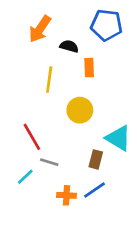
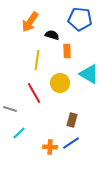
red line: (32, 137) -> (34, 93), moved
cyan triangle: (118, 138) -> (89, 74), moved
gray line: (49, 162) -> (10, 109), moved

